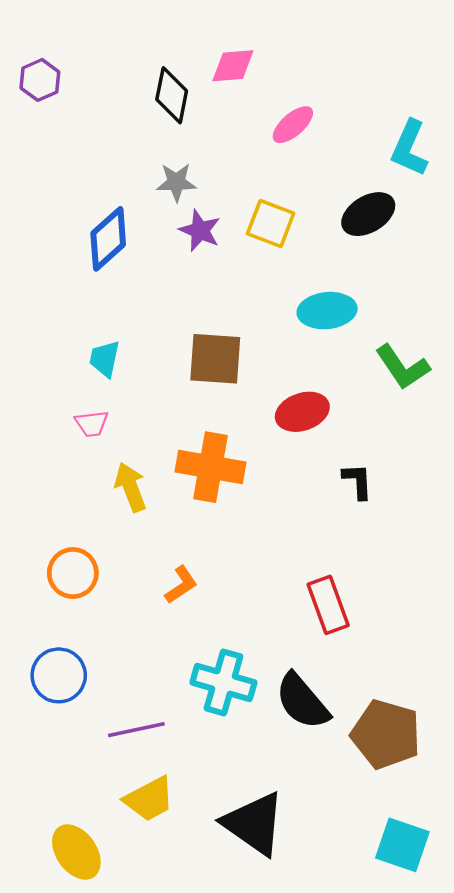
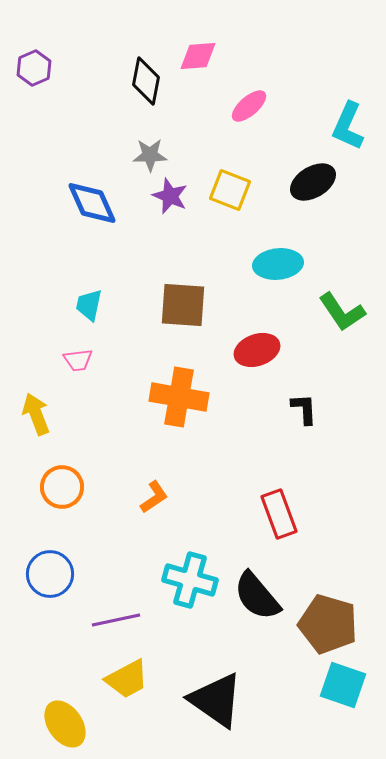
blue diamond: (108, 239) -> (92, 203), turned -72
yellow arrow: (130, 487) -> (36, 414), moved
cyan square: (402, 845) -> (343, 685), moved

